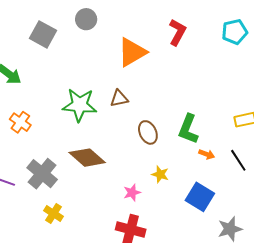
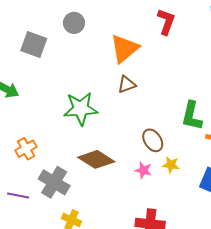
brown triangle: (119, 98) -> (127, 84), moved
orange cross: (20, 122) -> (26, 149), moved, turned 35
brown ellipse: (148, 132) -> (153, 140), moved
pink star: (132, 193) -> (143, 170), moved, turned -30

